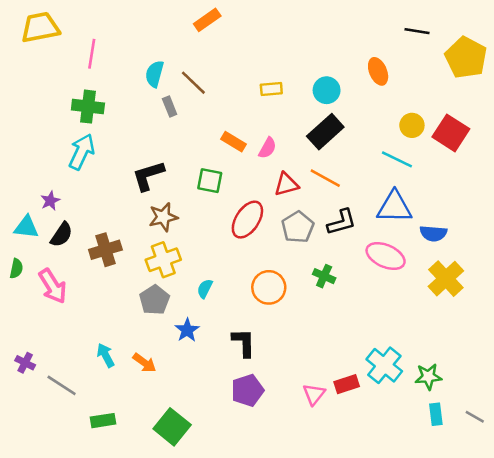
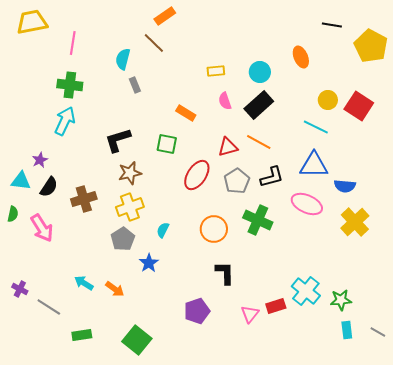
brown line: (193, 83) -> (154, 43), moved
pink semicircle: (268, 148) -> (225, 101), moved, turned 132
green cross: (324, 276) -> (258, 220), size x1.6
black L-shape: (244, 343) -> (225, 273), moved
cyan arrow: (105, 355) -> (84, 283), turned -30

